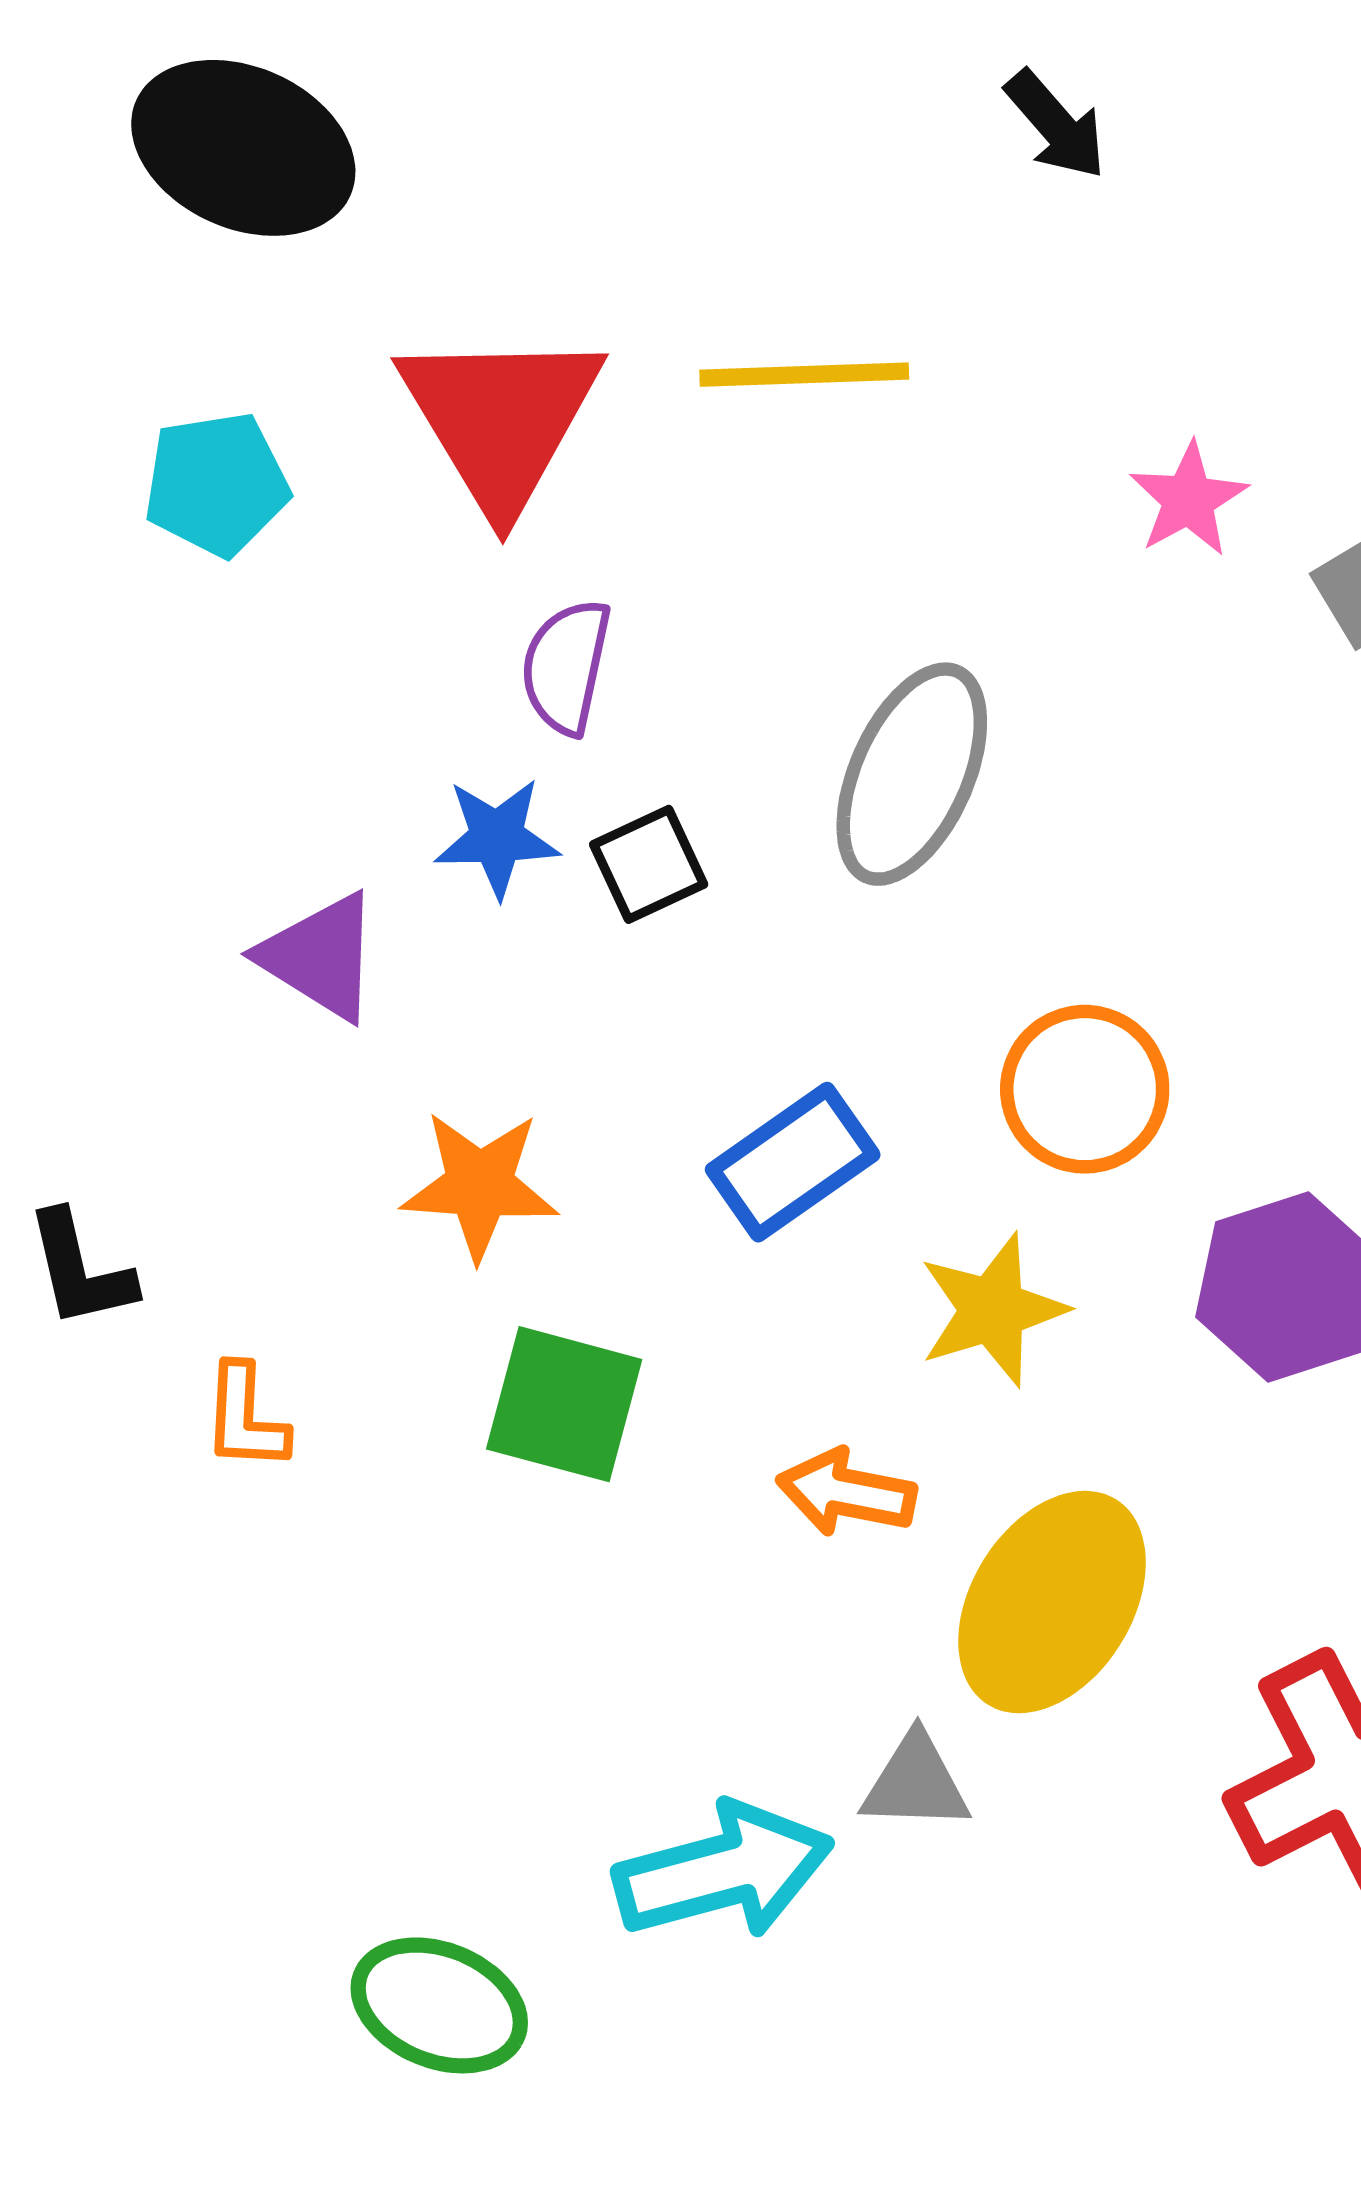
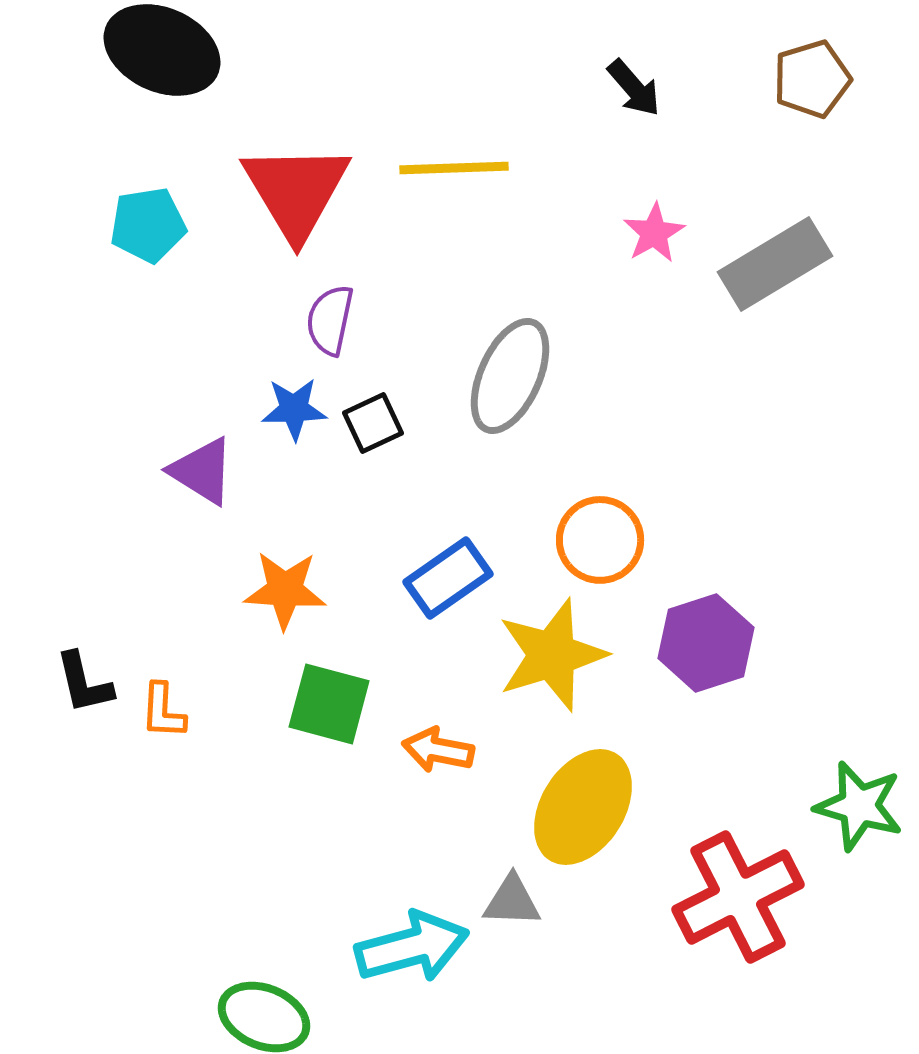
black arrow: (1056, 125) -> (634, 88), moved
black L-shape: (80, 1270) -> (84, 683), moved
yellow star: (992, 1310) -> (552, 655), size x1.4
orange arrow: (846, 1493) -> (438, 750), moved

